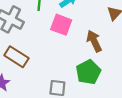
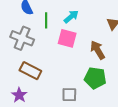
green pentagon: (88, 72) -> (95, 78), turned -30

